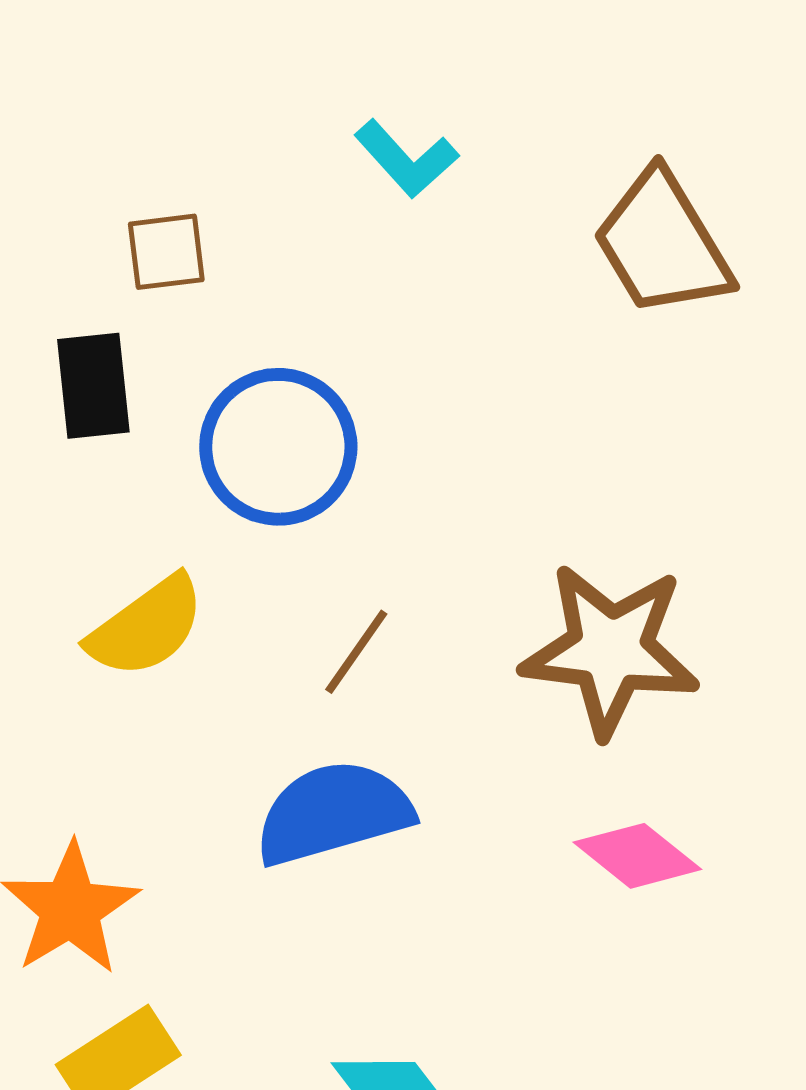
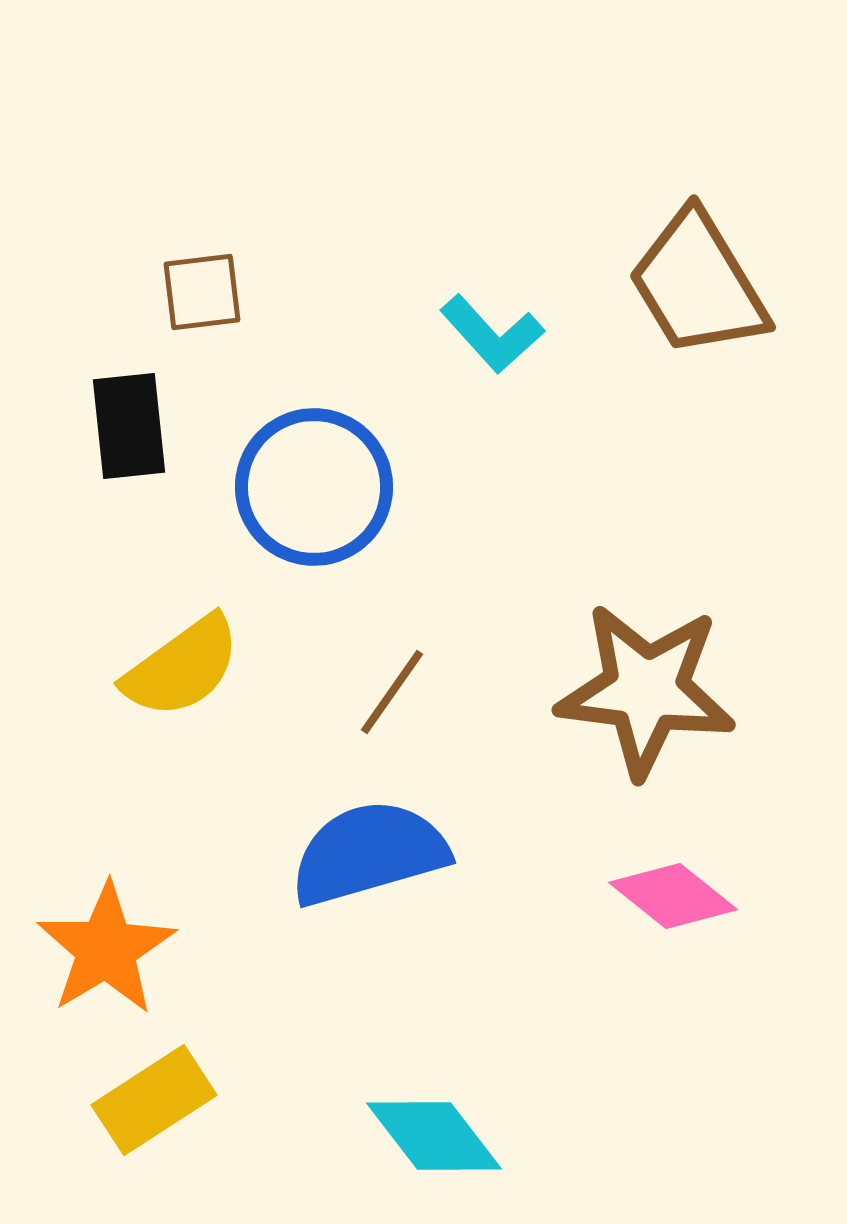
cyan L-shape: (406, 159) -> (492, 334), moved

